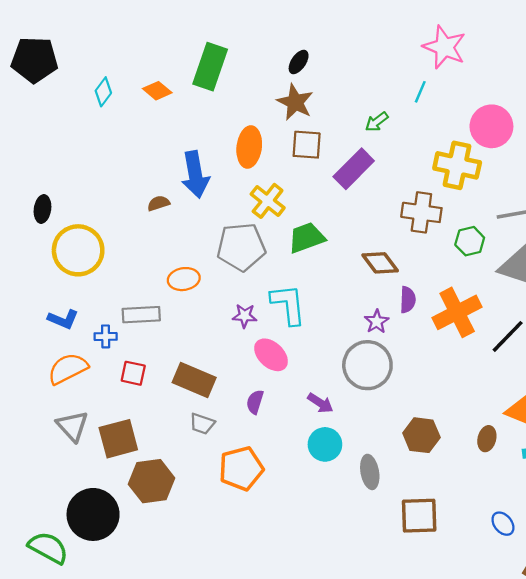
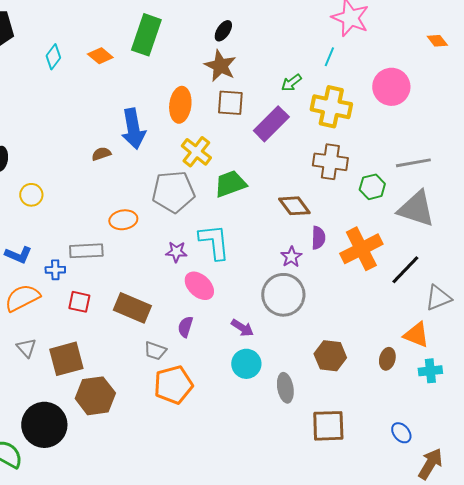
yellow cross: (457, 165) -> (331, 107), moved
yellow circle: (78, 250) -> (31, 195), size x0.5
gray trapezoid: (202, 424) -> (155, 351), moved
gray triangle: (72, 426) -> (26, 348), size x0.7

